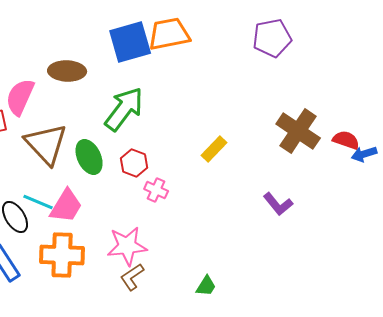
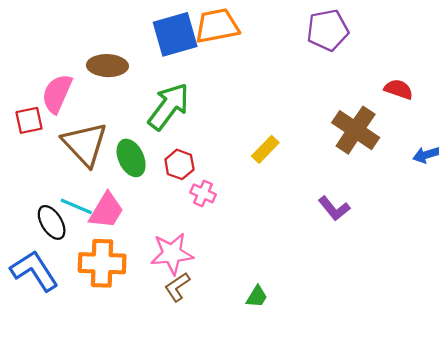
red semicircle: (346, 140) -> (399, 89), moved

